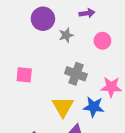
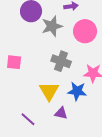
gray star: (66, 35) -> (52, 26), size x1.5
pink circle: (102, 41) -> (85, 31), size x1.5

